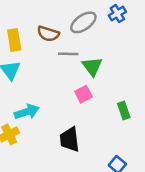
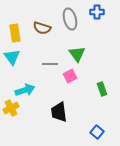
blue cross: (117, 14) -> (97, 12), turned 32
gray ellipse: (83, 22) -> (70, 19), turned -70
gray line: (68, 54) -> (50, 64), moved

